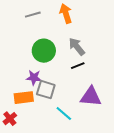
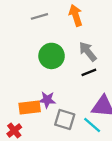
purple star: (34, 78) -> (47, 100), moved
gray square: (46, 90) -> (65, 120), moved
cyan line: (64, 114) -> (92, 125), moved

